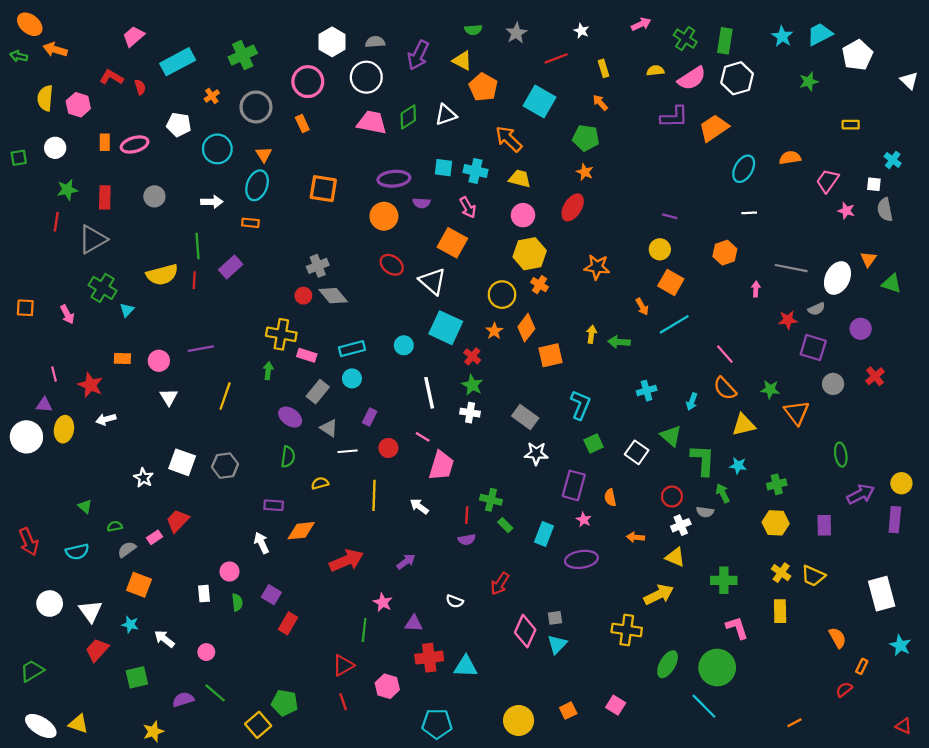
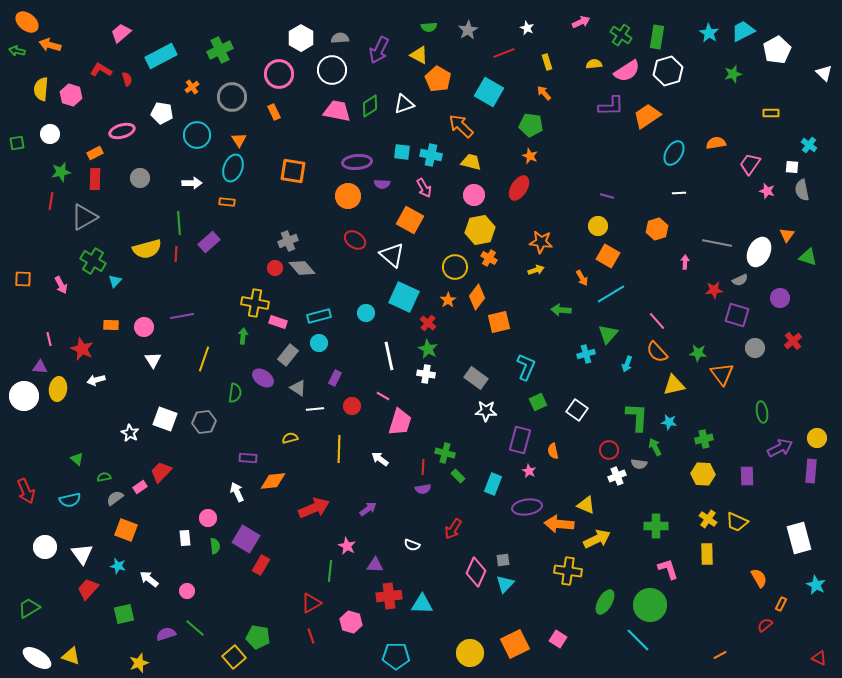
orange rectangle: (105, 142) -> (95, 153), moved, turned 63
yellow arrow: (591, 334) -> (536, 270), moved, turned 63
green triangle: (671, 436) -> (608, 334), moved, turned 30
green semicircle: (288, 457) -> (235, 393), moved
orange arrow: (636, 537) -> (559, 524), moved, size x1.8
yellow triangle: (675, 557) -> (586, 505), moved
purple square: (271, 595) -> (246, 539), size x1.5
orange square: (568, 711) -> (515, 644), size x1.8

